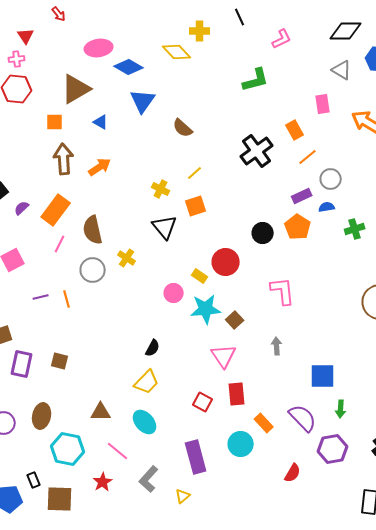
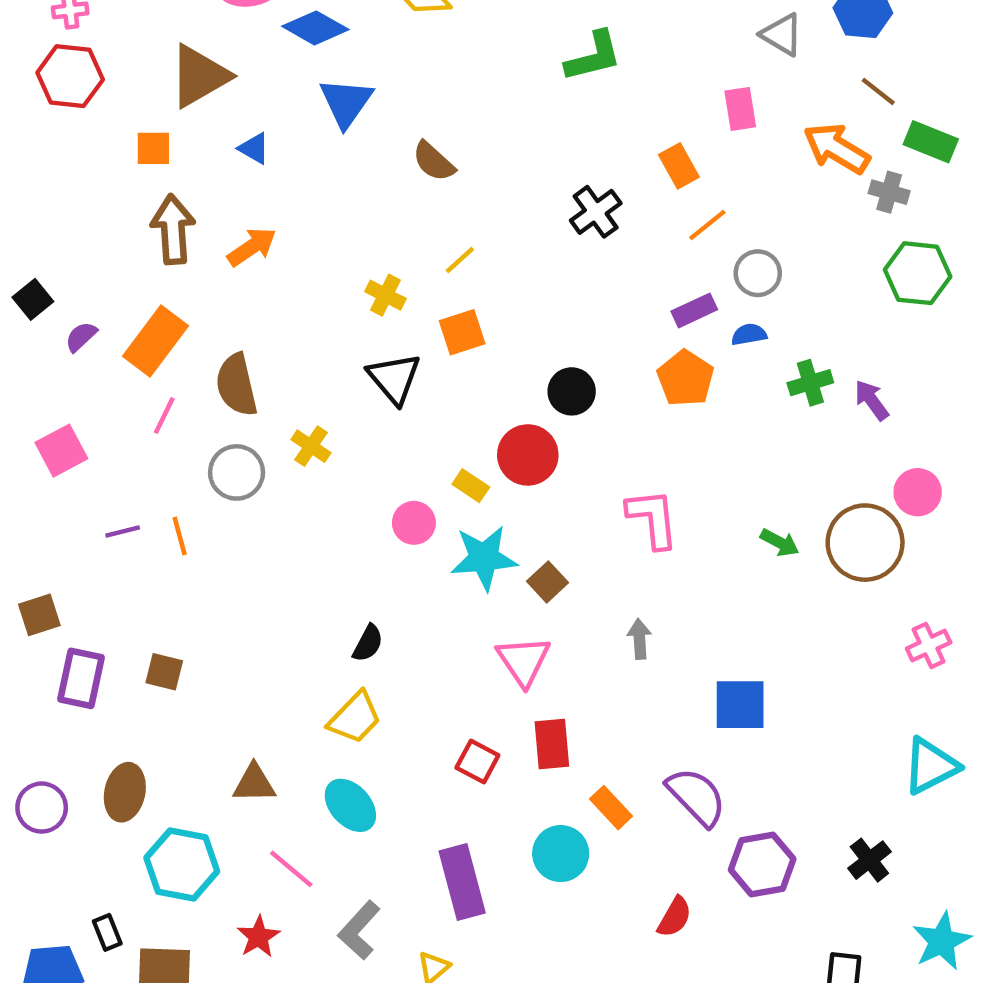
black cross: (257, 151) -> (596, 212), size x0.7
black circle: (263, 233) -> (572, 391), moved
green arrow: (341, 409) -> (780, 543), moved, turned -66

